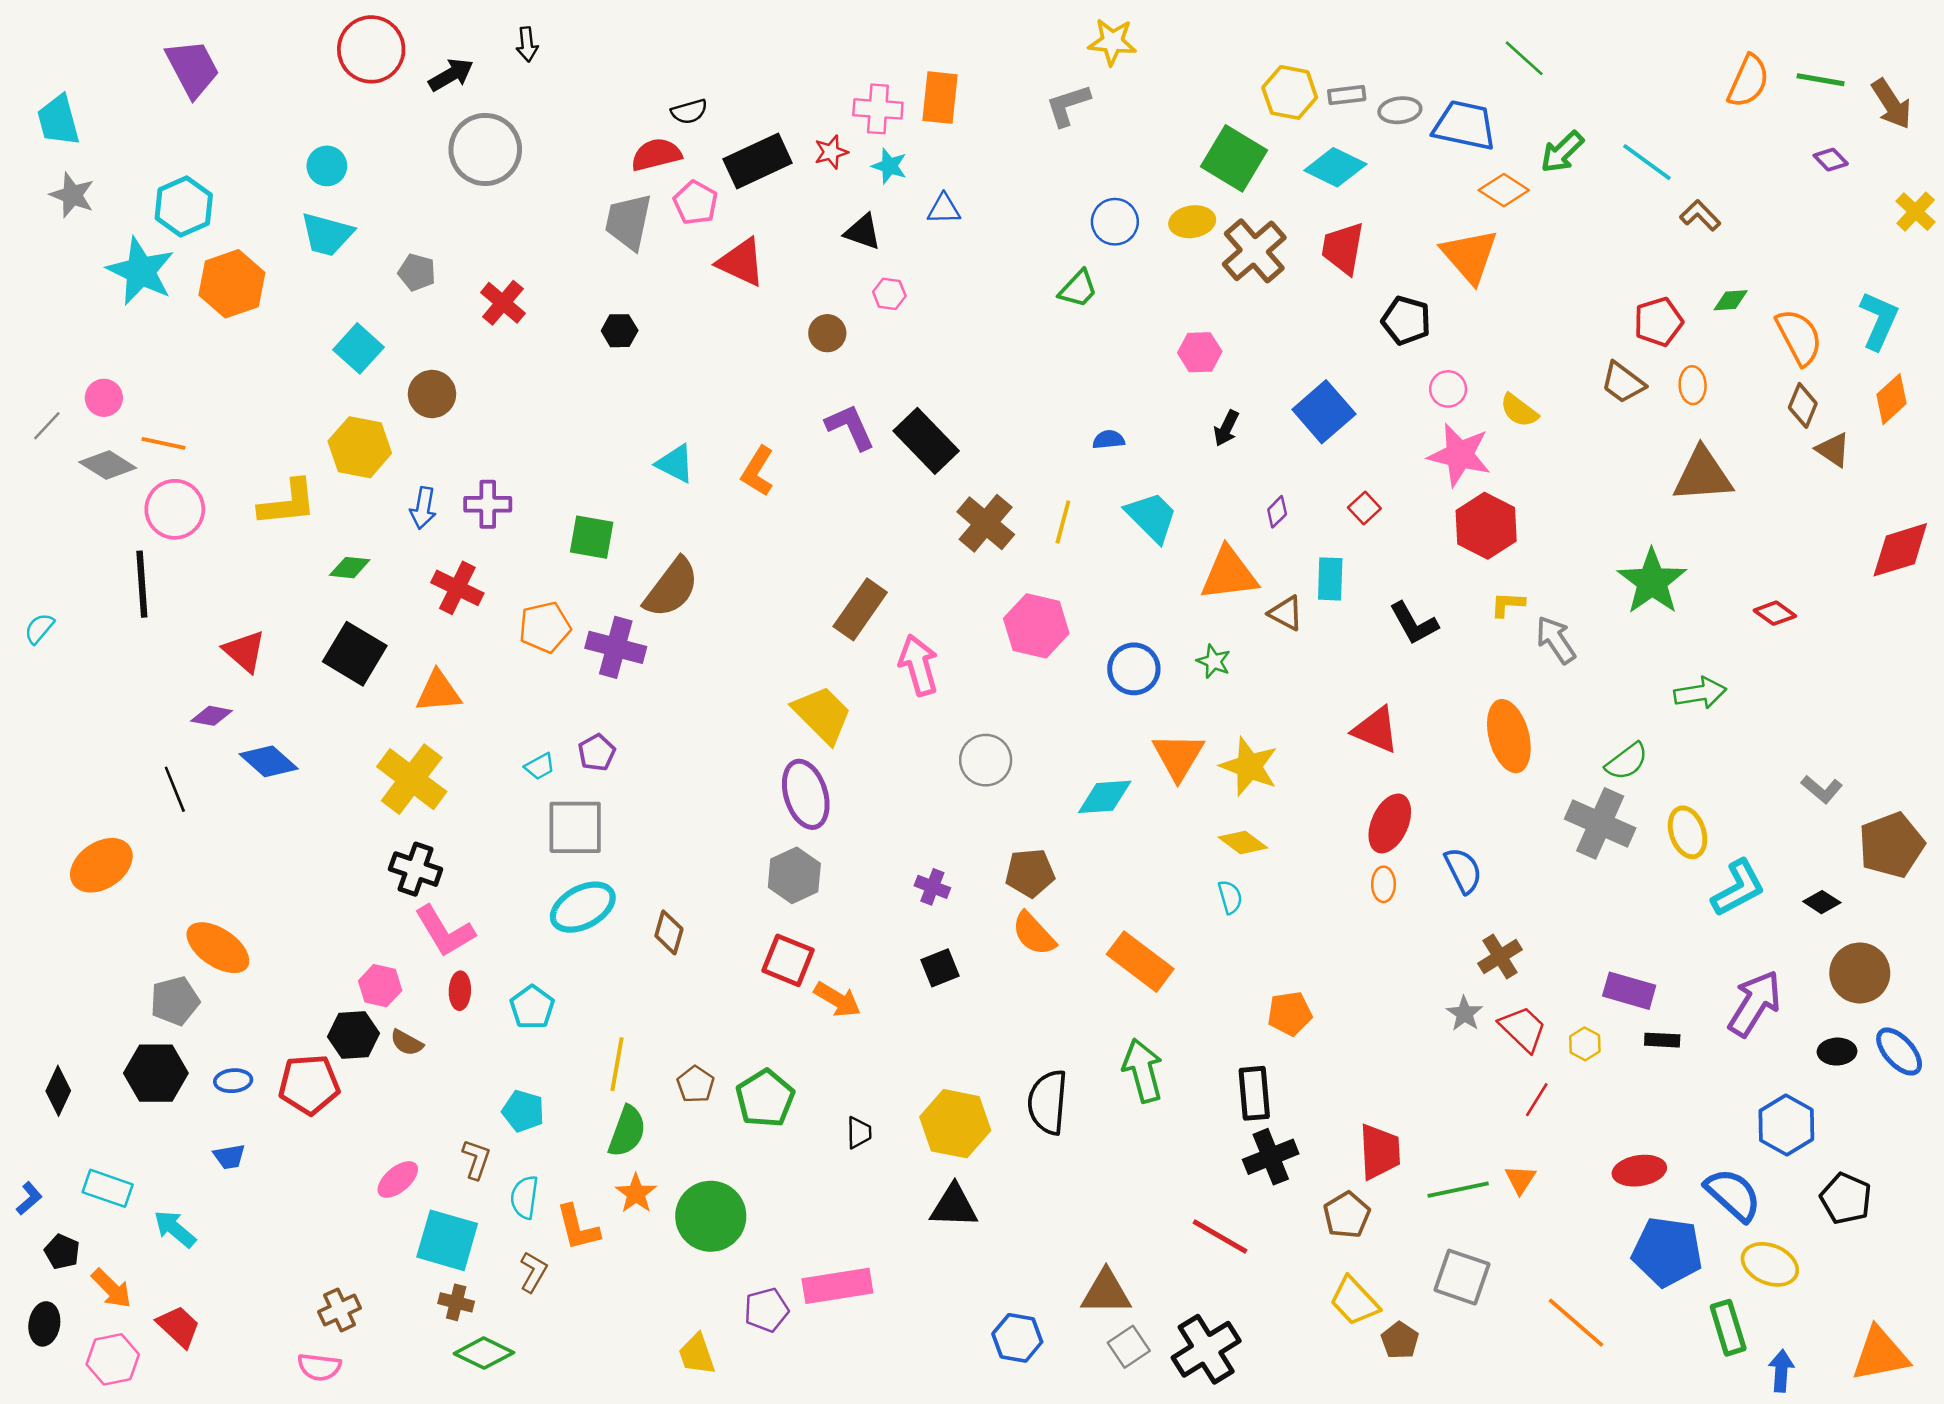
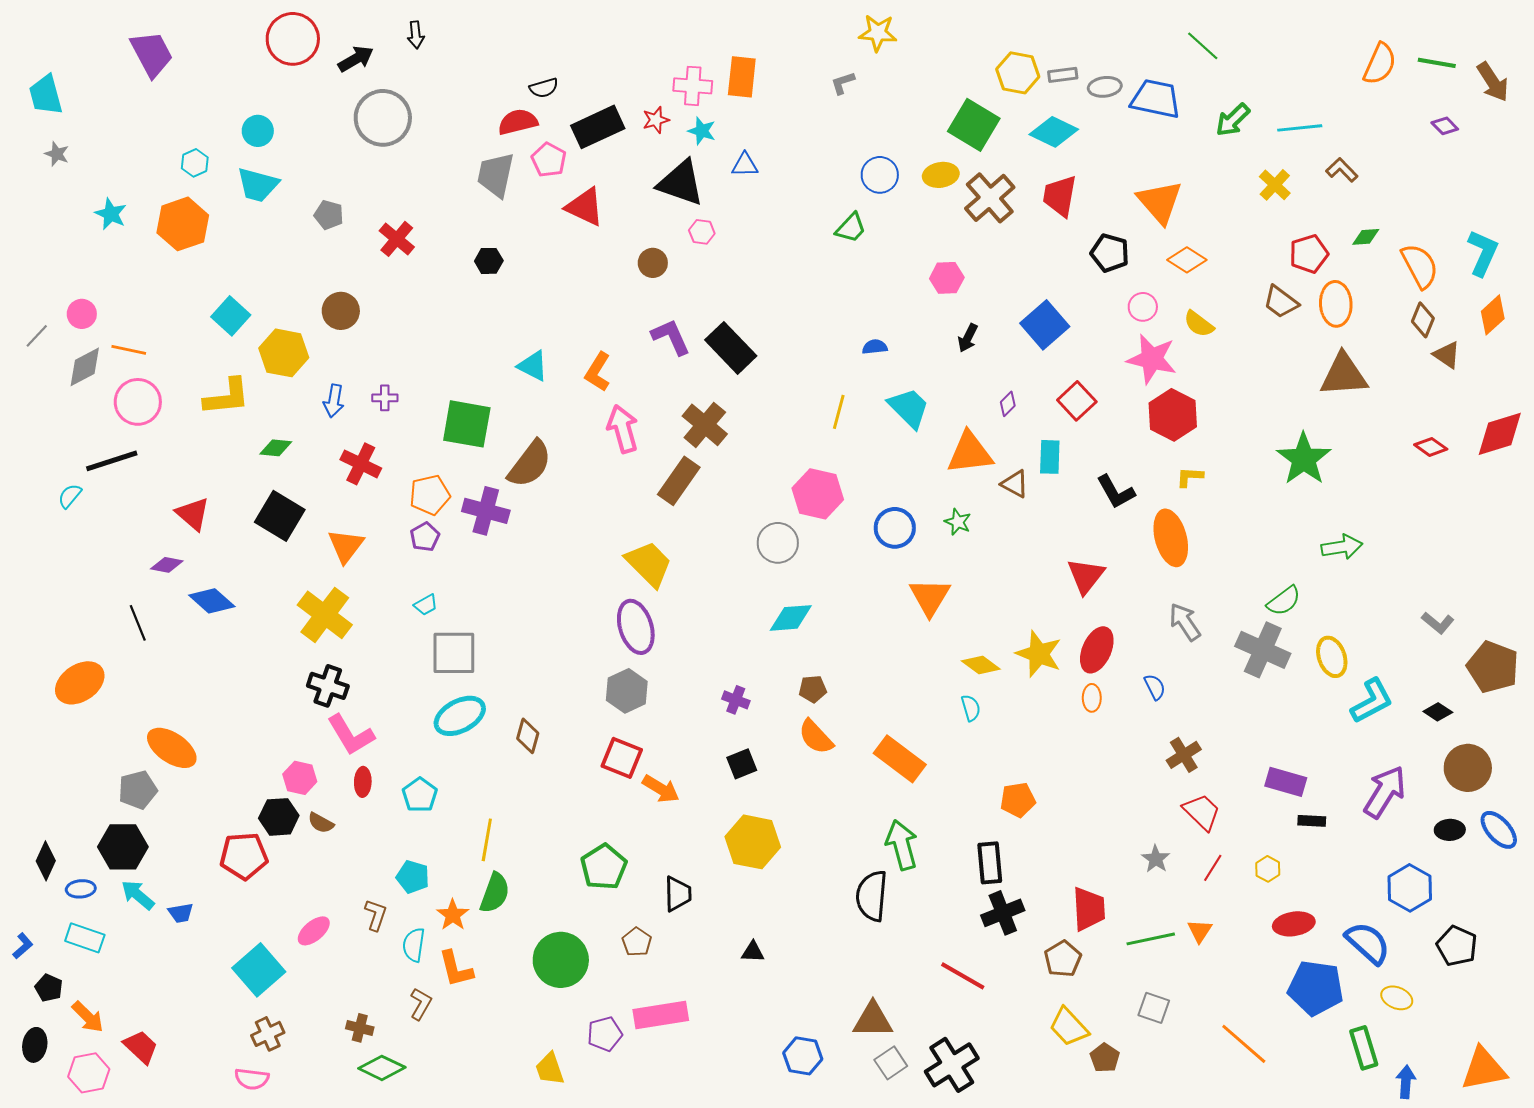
gray L-shape: (1068, 105) -> (843, 83), size x0.7
cyan line: (1647, 162) -> (1300, 128), turned -42
orange diamond: (1504, 190) -> (1187, 260), moved
gray star: (72, 195) -> (57, 154), size x0.7
cyan hexagon: (184, 207) -> (195, 163), moved, size x0.6
yellow cross: (1916, 212) -> (1275, 185), moved
black triangle: (863, 232) -> (681, 183), size x1.6
cyan star: (141, 271) -> (111, 214), size x0.6
cyan square: (359, 348) -> (231, 316), moved
orange ellipse: (1693, 385) -> (1336, 304), size x1.5
gray diamond: (108, 465) -> (85, 367), turned -60
purple cross: (488, 504) -> (385, 398), size x0.7
red square: (1364, 508) -> (1077, 401), size x1.5
brown cross: (986, 523) -> (705, 425), moved
green square: (592, 537) -> (467, 424), size x1.4
black line: (142, 584) -> (112, 461), turned 76
red diamond: (1775, 613) -> (1431, 447), moved
cyan semicircle: (39, 628) -> (70, 496), moved
gray arrow: (1556, 640) -> (1185, 622), moved
pink arrow: (918, 665) -> (623, 429), moved
orange triangle: (438, 692) -> (346, 546), turned -48
red triangle: (1376, 730) -> (1086, 576), turned 45
orange ellipse: (1509, 736) -> (1171, 538), moved
purple pentagon: (597, 753) -> (425, 537), moved
gray circle: (986, 760) -> (778, 543), moved
yellow star: (1249, 766) -> (1039, 654), moved
cyan diamond: (1105, 797) -> (791, 618), moved
brown pentagon: (1891, 845) -> (1493, 667), turned -30
blue semicircle: (1463, 870) -> (1155, 687), size x0.7
brown pentagon: (1030, 873) -> (813, 689), size x0.7
gray star: (1465, 1014) -> (1156, 859), moved
yellow hexagon: (1585, 1044) -> (1268, 869), moved
blue ellipse: (233, 1081) -> (81, 889), moved
brown pentagon: (696, 1084) -> (637, 942), moved
black semicircle: (1048, 1102) -> (872, 896), moved
yellow hexagon: (955, 1124) -> (753, 842), moved
black trapezoid: (859, 1133) -> (678, 894), size x1.4
orange star: (636, 1193) -> (453, 915), moved
black triangle: (954, 1206) -> (753, 952), size x0.6
cyan arrow: (175, 1229) -> (138, 895), moved
cyan square: (447, 1240) -> (259, 970), moved, turned 33
yellow ellipse: (1770, 1264) -> (1397, 998), size x0.7
gray square: (1462, 1277) -> (1154, 1008), size x0.7

